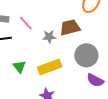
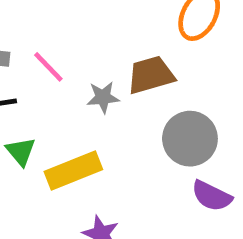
green triangle: (19, 67) -> (21, 151), moved
yellow rectangle: (50, 67) -> (73, 171), moved

